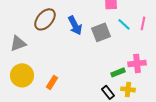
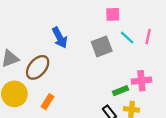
brown ellipse: (45, 19) -> (38, 67), moved
blue arrow: (75, 25) -> (60, 38), moved

